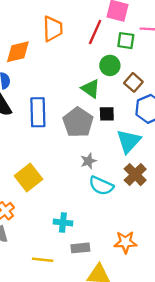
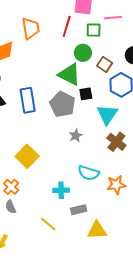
green triangle: (91, 89) -> (69, 74), size x1.4
cyan semicircle: (101, 186) -> (89, 173), moved
orange star: (125, 242) -> (116, 185), moved
yellow line: (43, 260) -> (48, 224), turned 42

